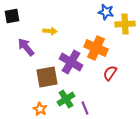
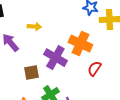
brown square: (47, 77) -> (31, 73), size x0.7

